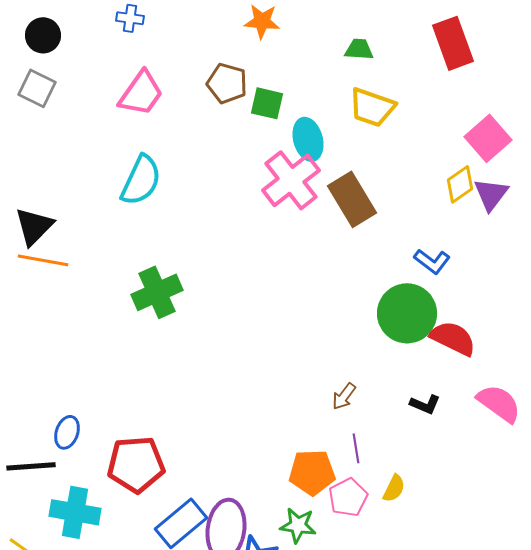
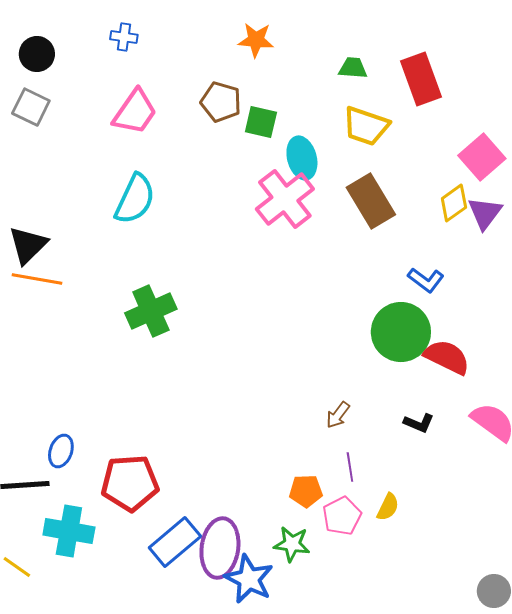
red rectangle: (453, 43) -> (421, 79), moved
brown rectangle: (352, 199) -> (371, 201), moved
orange pentagon: (312, 472) -> (306, 491), size x0.7

